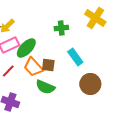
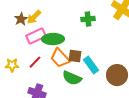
green ellipse: (26, 48) -> (53, 39), turned 45
cyan rectangle: (75, 57) -> (91, 65), moved

